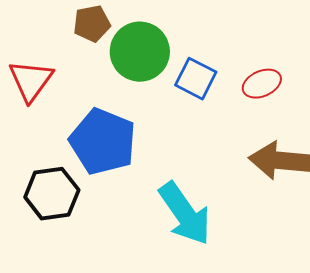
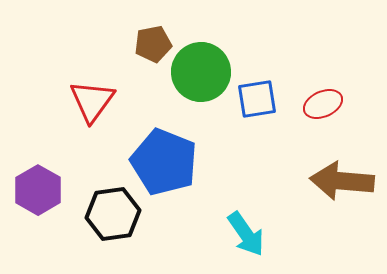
blue square: (196, 79) -> (257, 99), turned -36
cyan arrow: (185, 214) -> (246, 234), size x0.7

